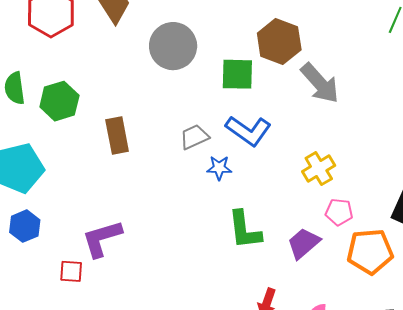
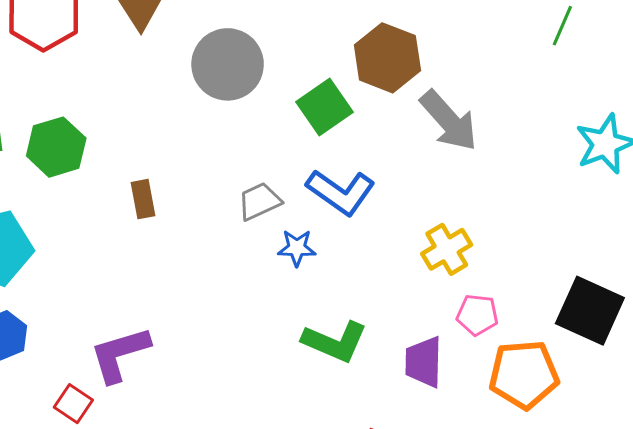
green square: (237, 74) -> (324, 107), turned -36
brown rectangle: (117, 136) -> (143, 199), size x0.7
green L-shape: (245, 230) -> (335, 342), turned -60
purple trapezoid: (303, 243) -> (424, 362), turned -48
red square: (71, 271) -> (73, 404), turned 30

